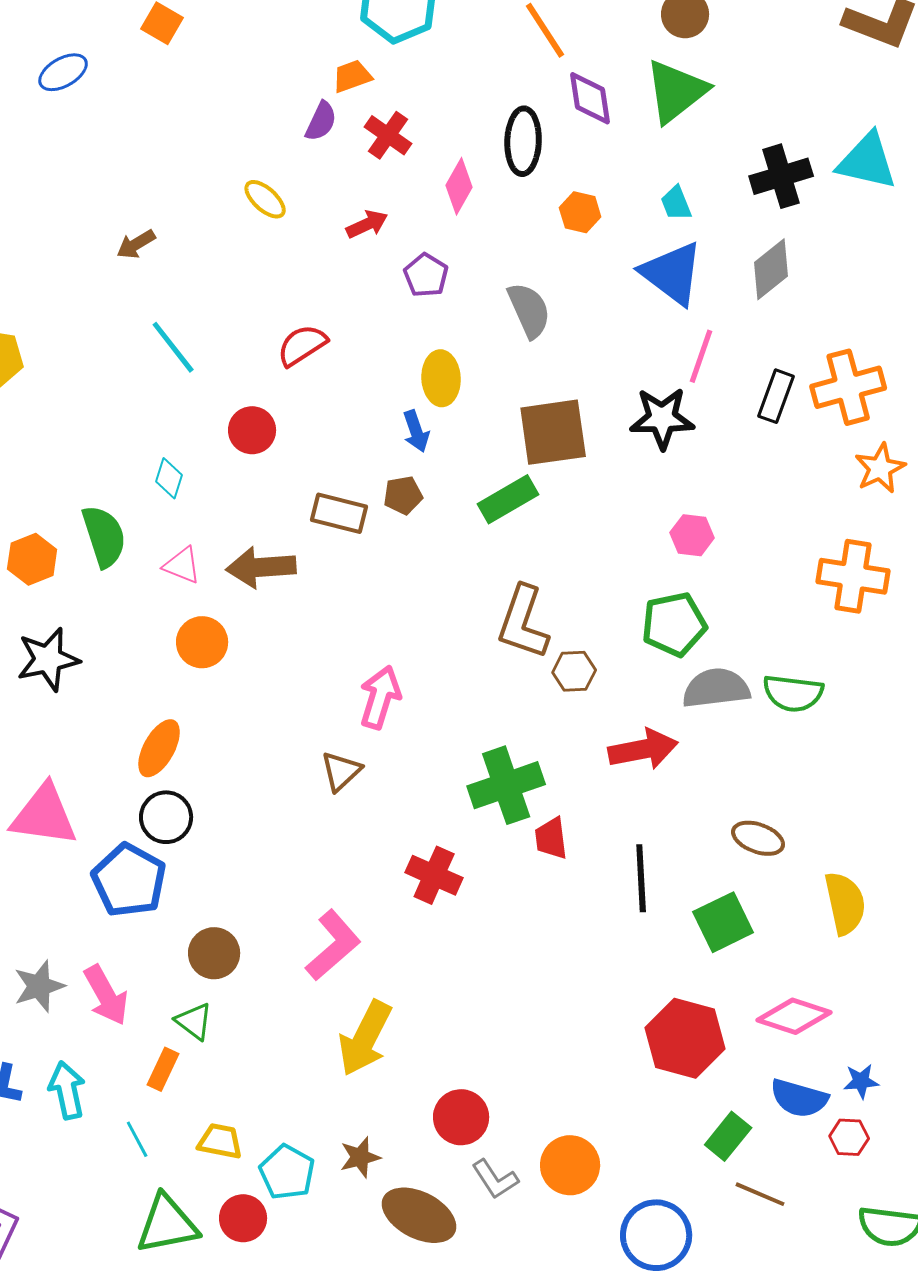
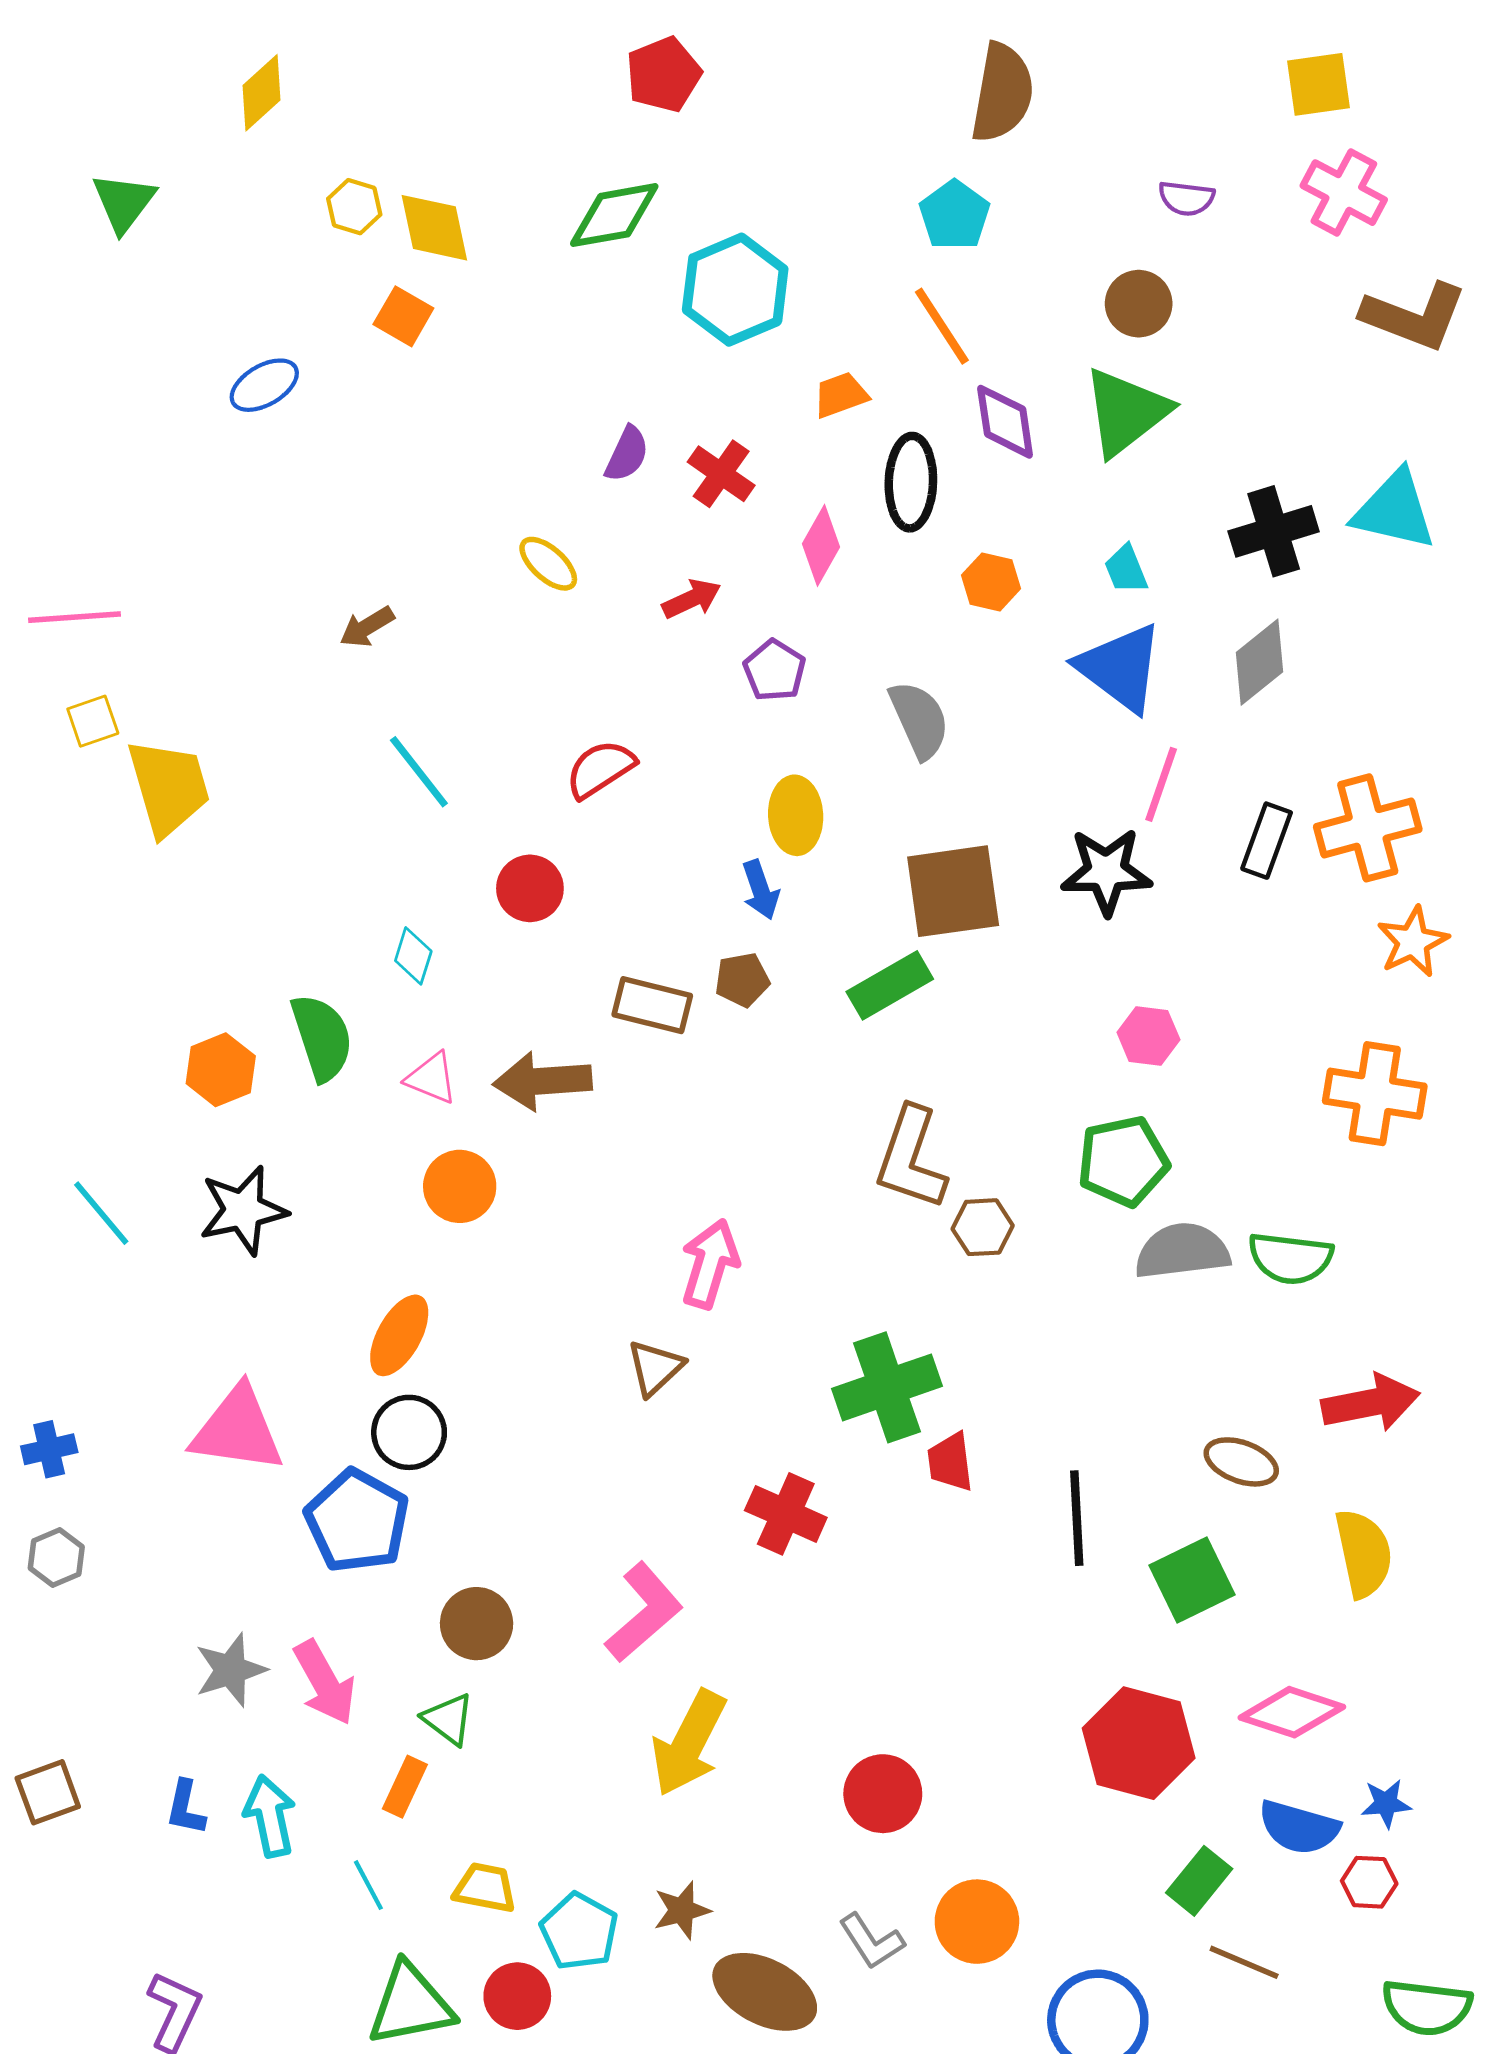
orange trapezoid: (352, 76) -> (841, 395), moved
red arrow: (643, 749) -> (1371, 1403), moved
red circle: (461, 1117) -> (883, 1794), moved

